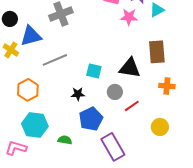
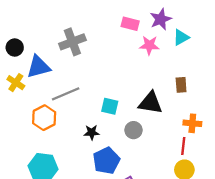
brown rectangle: (157, 52) -> (181, 85), size x0.6
orange hexagon: (28, 90) -> (44, 118), moved
red line: (132, 106) -> (183, 146), moved, turned -49

